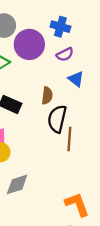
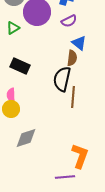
brown semicircle: (47, 96) -> (72, 58), moved
orange L-shape: (77, 204) -> (80, 156), turned 40

